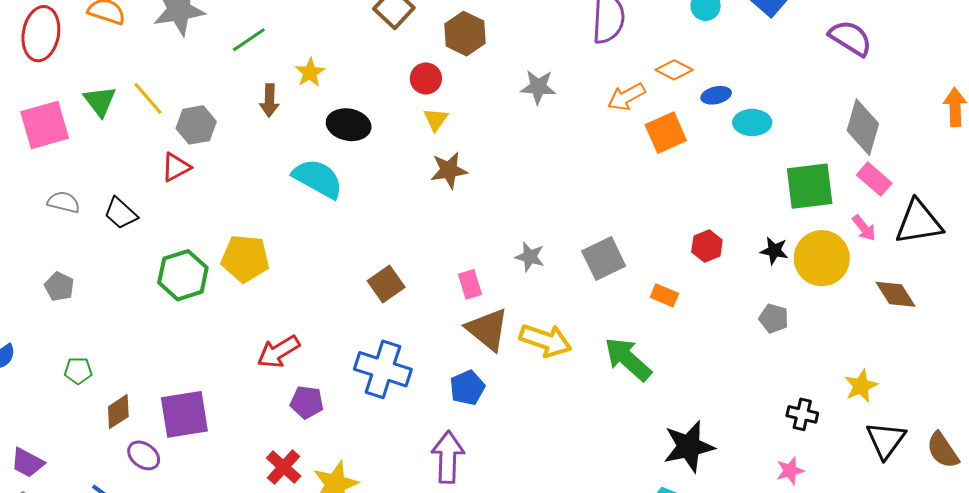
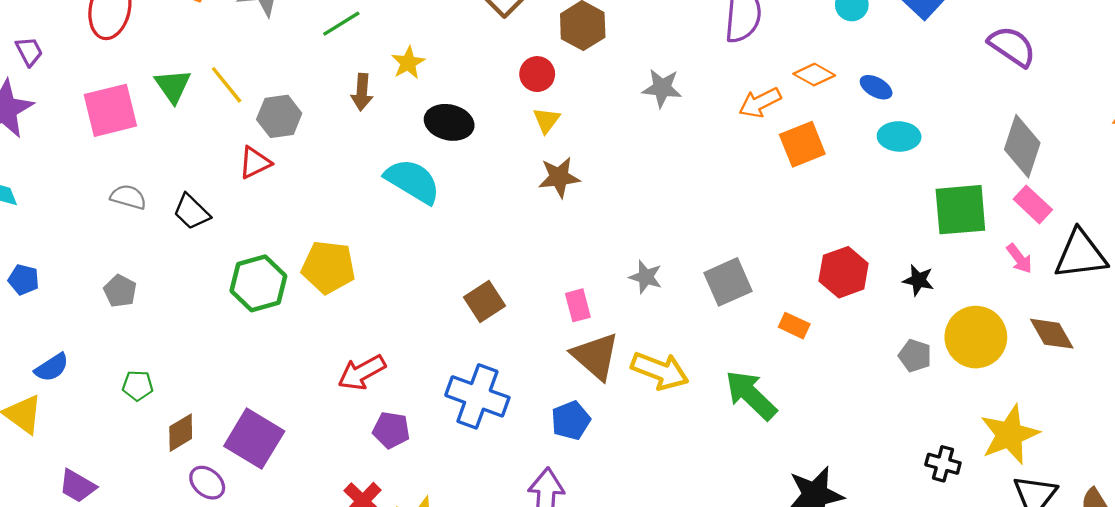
blue ellipse: (716, 95) -> (876, 87), moved, turned 40
red hexagon: (707, 246) -> (844, 272), size x1.4
yellow circle: (822, 258) -> (976, 337), moved
yellow star: (861, 386) -> (1009, 434), size x1.6
purple square: (184, 414) -> (254, 439), turned 38

